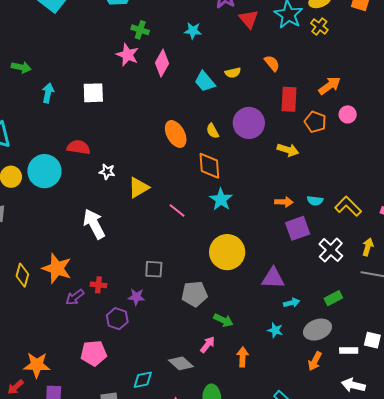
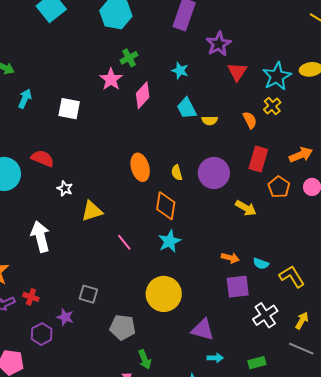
yellow cross: (319, 26) -> (272, 106), moved
green cross: (140, 30) -> (129, 58), turned 30
cyan trapezoid: (205, 82) -> (187, 108), moved
green arrow: (223, 320) -> (145, 360), turned 30

